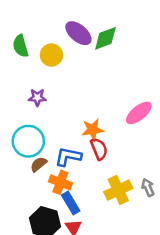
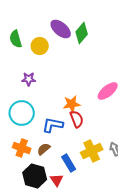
green diamond: (105, 38) -> (82, 33), turned -30
brown semicircle: (39, 164) -> (44, 149), moved
orange cross: (60, 182) -> (22, 148), moved
blue rectangle: (71, 203) -> (69, 163), moved

